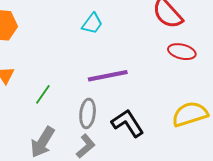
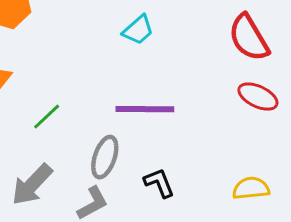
yellow semicircle: (190, 114) -> (251, 188), size x0.7
black L-shape: (128, 123) -> (159, 183), size x0.7

